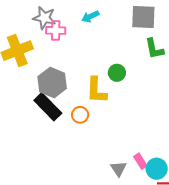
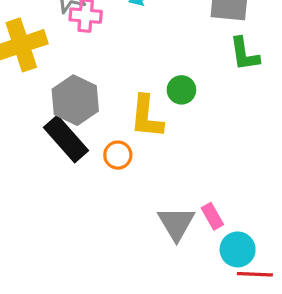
pink rectangle: (140, 161) -> (212, 216), moved
gray triangle: (119, 169) -> (176, 223), moved, size x1.4

